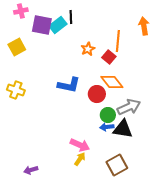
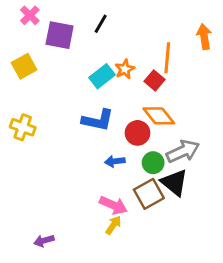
pink cross: (21, 11) -> (30, 15), turned -32
black line: (71, 17) -> (101, 24), turned 32
cyan rectangle: (58, 25) -> (102, 76), moved
blue arrow: (107, 127) -> (115, 161), moved
black triangle: (123, 129) -> (174, 183), turned 30
brown square: (117, 165) -> (149, 194), moved

